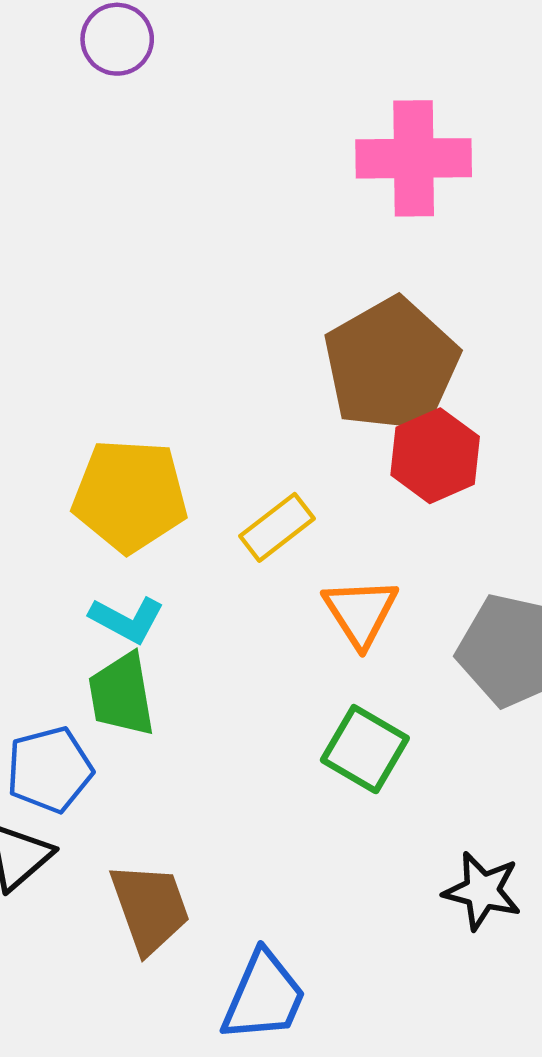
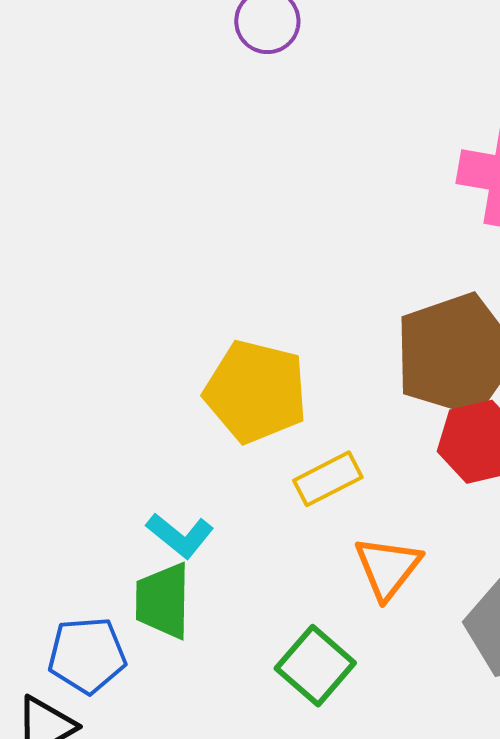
yellow pentagon: (130, 496) -> (256, 391), moved
green square: (365, 749) -> (315, 666), moved

